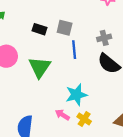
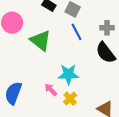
blue line: (74, 50) -> (76, 32), turned -36
green triangle: (40, 67) -> (41, 40), turned -40

